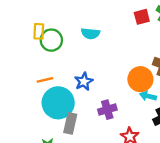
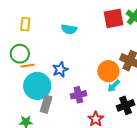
red square: (142, 17) -> (114, 18), size x1.5
green circle: (51, 40) -> (20, 54), moved
cyan arrow: (148, 96) -> (114, 86), turned -64

